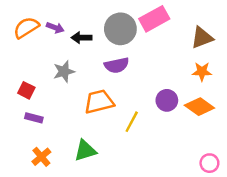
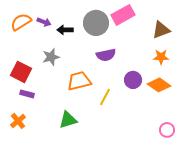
purple semicircle: (117, 65) -> (106, 55), moved
red square: (26, 90) -> (21, 72), size x1.5
orange cross: (41, 157) -> (18, 121), moved

